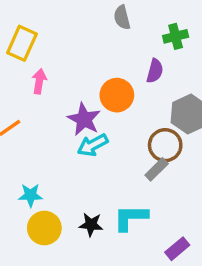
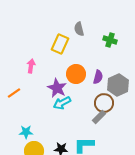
green cross: (176, 36) -> (110, 40), turned 32
yellow rectangle: (22, 43) -> (60, 44), moved
purple semicircle: (155, 71) -> (98, 77), moved

